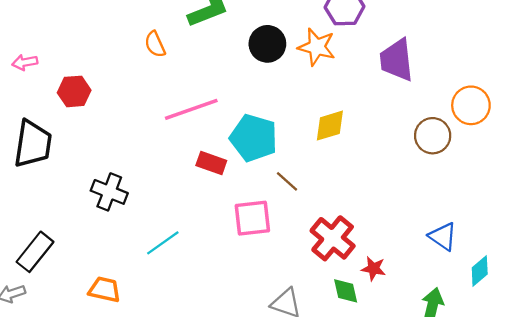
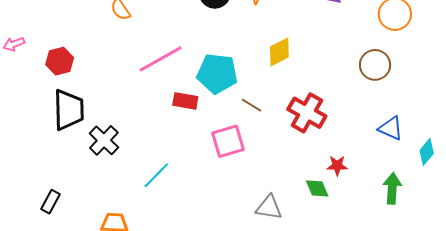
brown circle: (433, 136) -> (375, 65), moved
black trapezoid: (33, 144) -> (69, 110), moved
black cross: (109, 192) -> (104, 140), turned 32
red cross: (333, 238) -> (307, 113), moved
black rectangle: (35, 252) -> (50, 202), size x0.7

